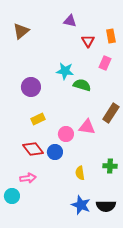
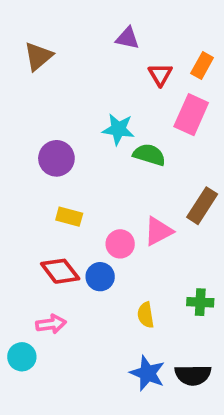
orange rectangle: (111, 36) -> (202, 65), turned 40
pink rectangle: (105, 63) -> (191, 115), size x1.5
yellow rectangle: (38, 119) -> (69, 217), turned 40
pink triangle: (87, 127) -> (158, 231), turned -36

